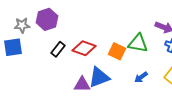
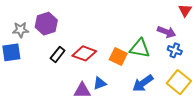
blue triangle: (99, 77) -> (100, 83), size x0.6
blue arrow: (141, 77) -> (143, 83), size x1.5

